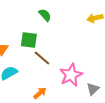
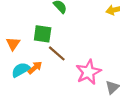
orange arrow: (40, 93) -> (35, 68), moved

